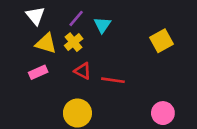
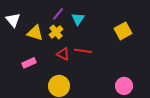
white triangle: (35, 16) -> (13, 20), moved
pink rectangle: (38, 72) -> (29, 63), moved
red line: (113, 80) -> (83, 51), moved

